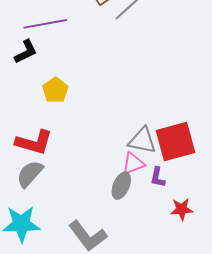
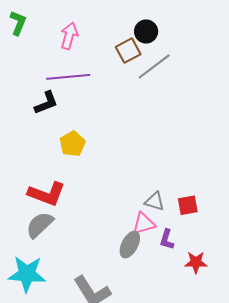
gray triangle: (142, 141) -> (155, 201), size x0.7
red square: (175, 142) -> (188, 205), size x0.5
red star: (182, 209) -> (196, 262), moved

